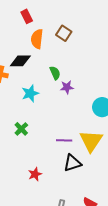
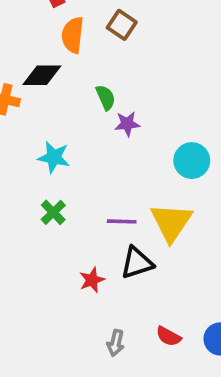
cyan star: (30, 93) -> (54, 157), moved, turned 30
green cross: (21, 129) -> (53, 212), moved
red star: (35, 174) -> (92, 280), moved

